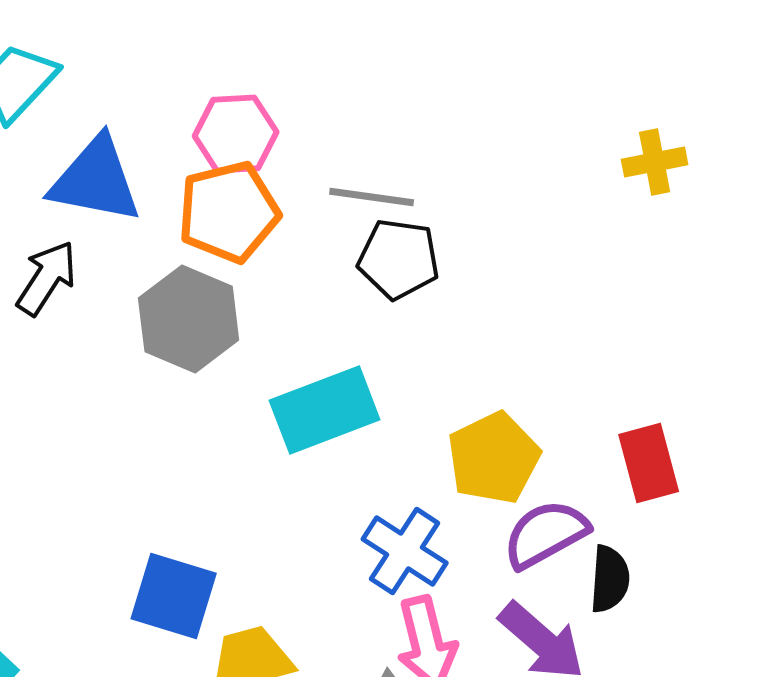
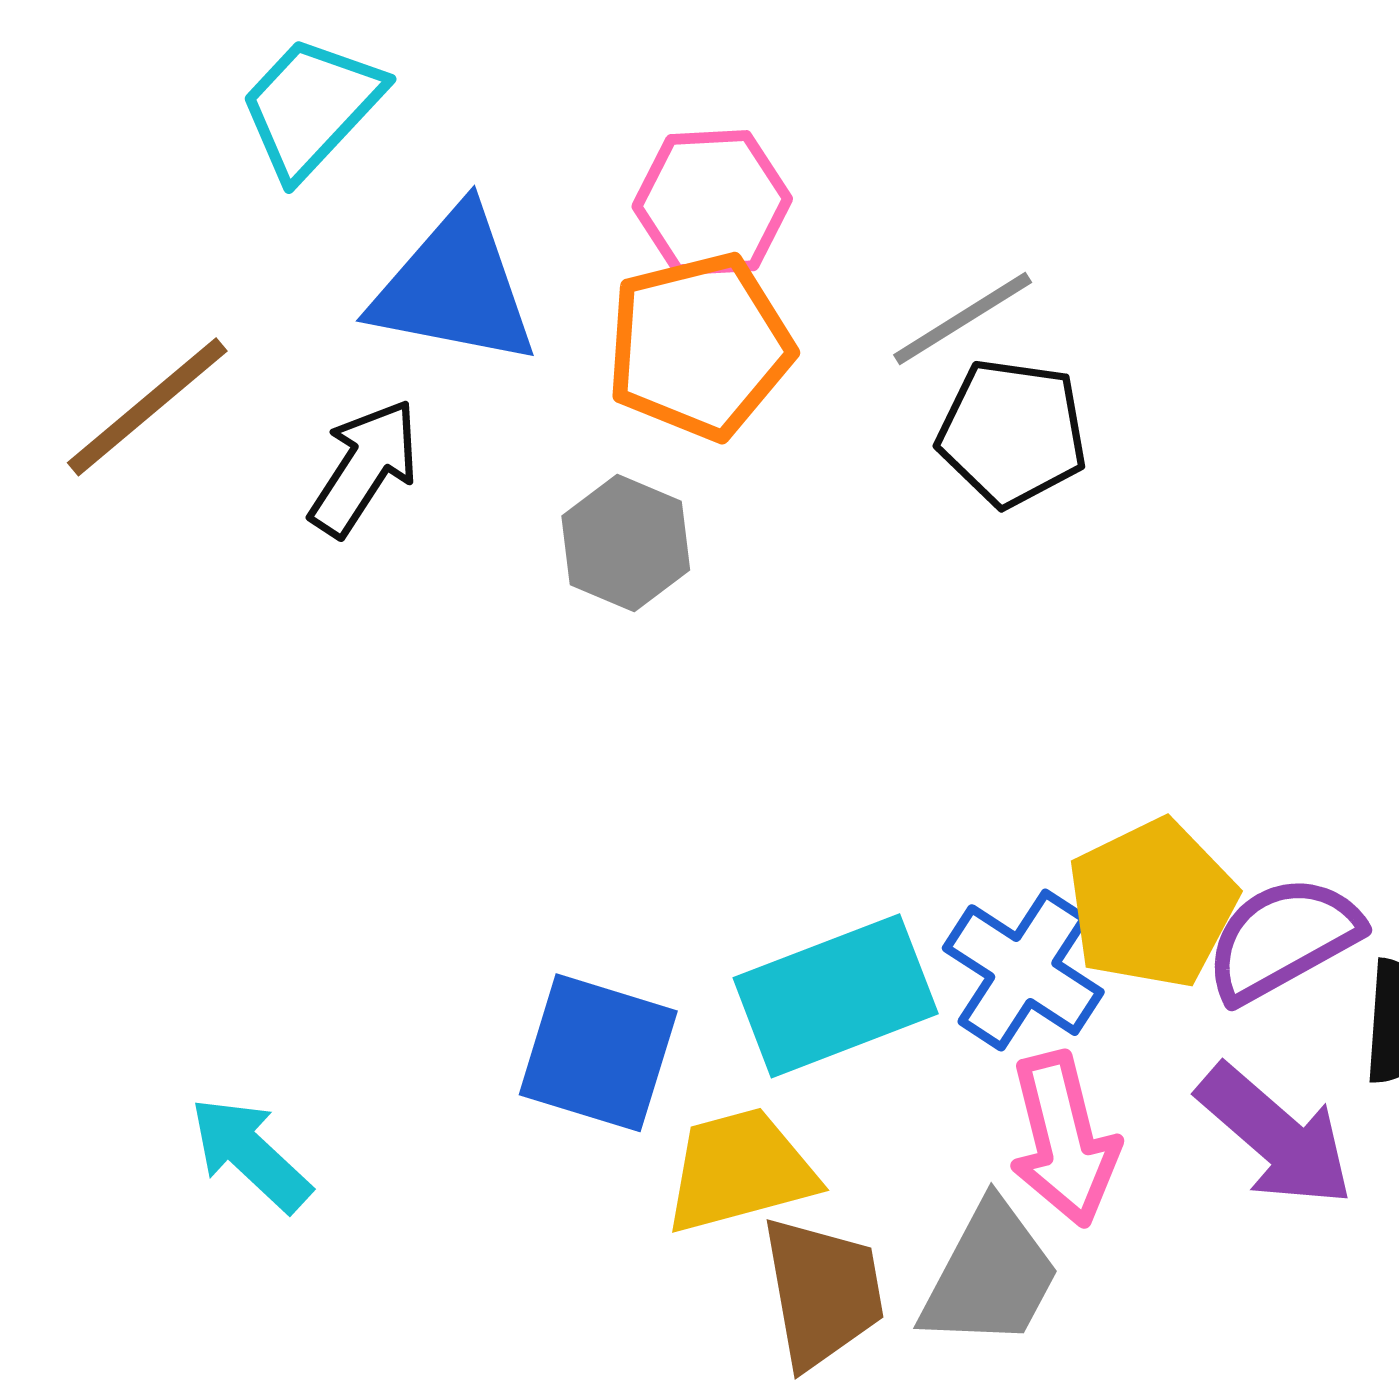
gray line: (372, 197) -> (963, 319), turned -40
gray hexagon: (189, 319) -> (626, 543), size x0.7
cyan rectangle: (325, 410) -> (836, 996), moved
yellow pentagon: (494, 458) -> (1152, 904), moved

